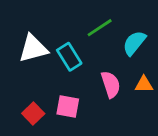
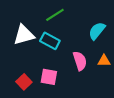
green line: (100, 28) -> (55, 15), moved
cyan rectangle: (69, 57) -> (50, 41), turned -30

